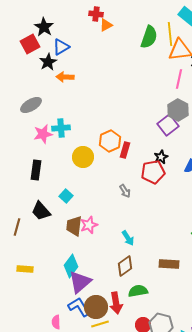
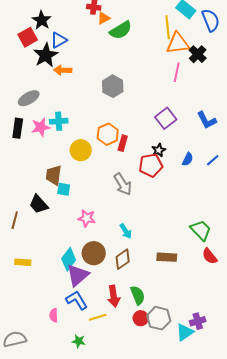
green semicircle: (149, 37) -> (121, 30), moved, turned 40
black star: (48, 62) -> (46, 55), size x1.4
gray hexagon: (178, 110) -> (113, 86), moved
black rectangle: (36, 170) -> (18, 128), moved
gray arrow: (125, 191) -> (123, 184), size x1.6
cyan square: (66, 196) -> (64, 189), turned -32
pink star: (89, 225) -> (87, 218), turned 30
brown trapezoid: (74, 226) -> (54, 175), moved
green semicircle: (138, 291) -> (138, 295), moved, turned 78
brown circle: (96, 307) -> (94, 253), moved

